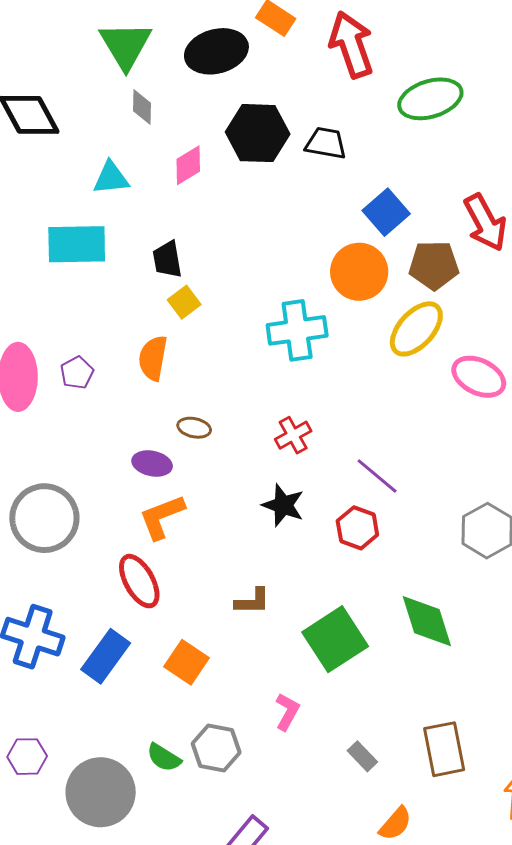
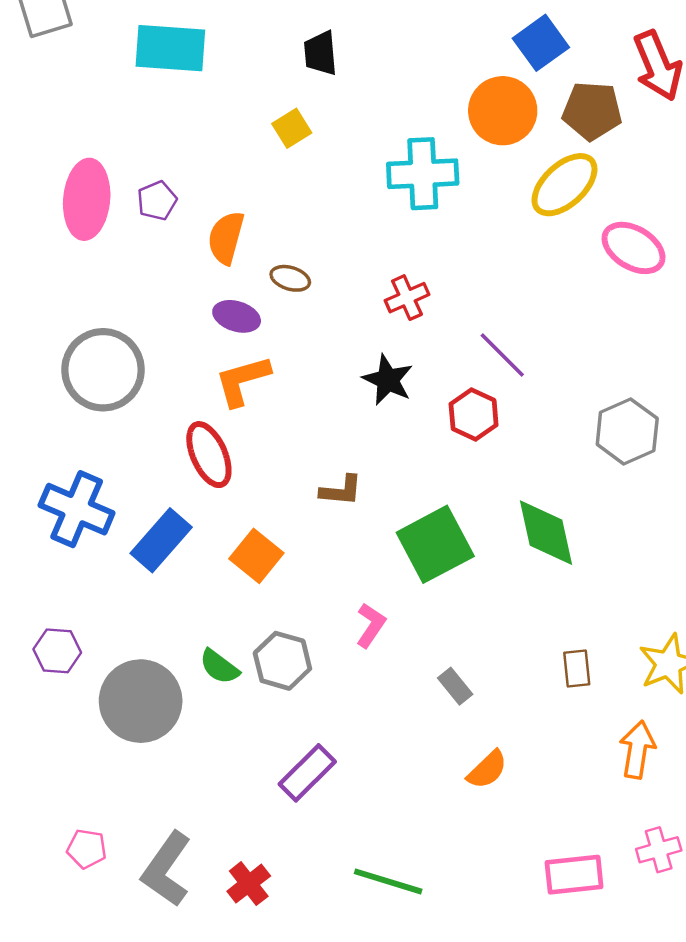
black trapezoid: (167, 259) -> (320, 53), moved
orange semicircle: (153, 358) -> (226, 238), moved
brown rectangle: (444, 749) -> (577, 668), moved, size x0.6

